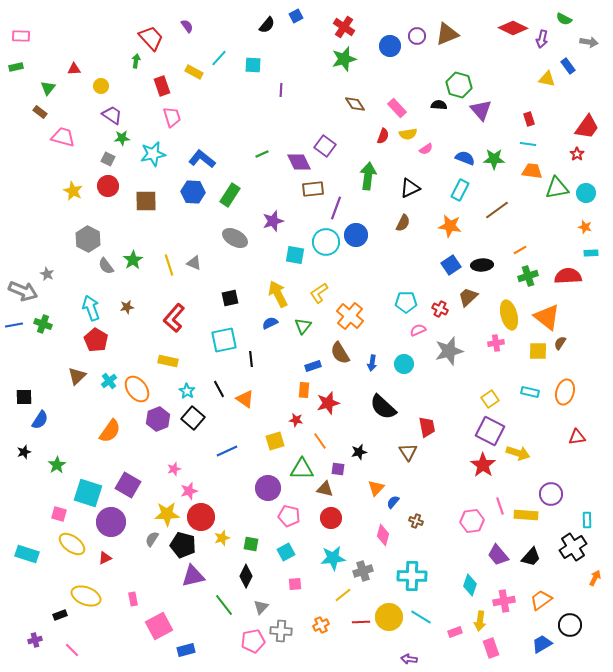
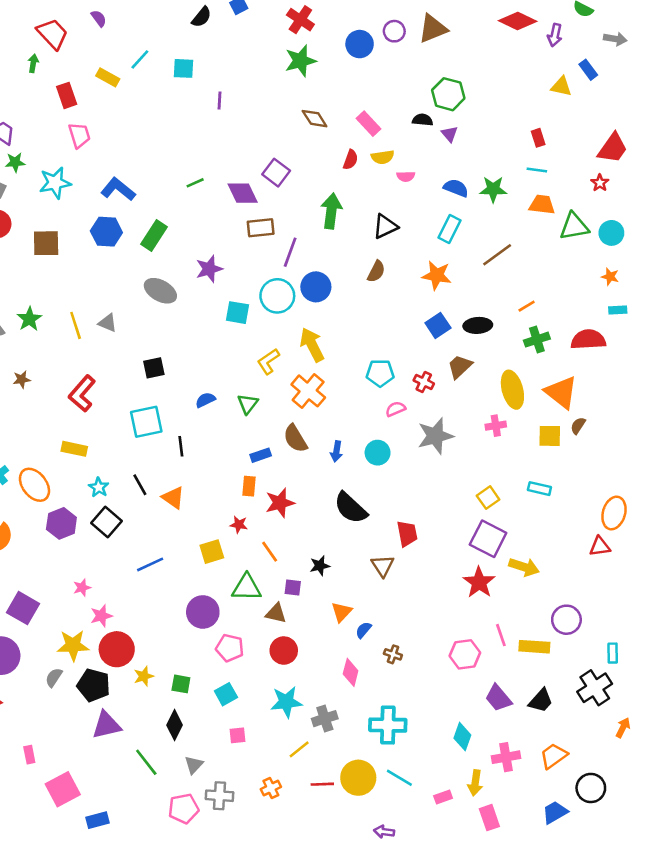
purple triangle: (481, 110) -> (449, 134), moved, size x0.6
pink semicircle: (426, 149) -> (406, 176), turned 32
yellow arrow: (278, 294) -> (312, 345), moved
orange ellipse: (565, 392) -> (614, 513), moved

